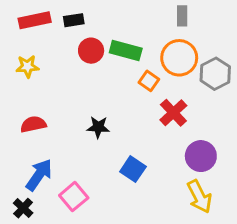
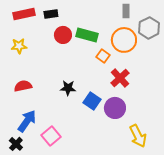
gray hexagon: (215, 74) -> (149, 28), moved
purple circle: (201, 156) -> (115, 108), moved
blue square: (133, 169) -> (92, 101), moved

